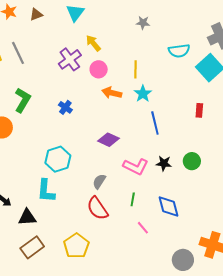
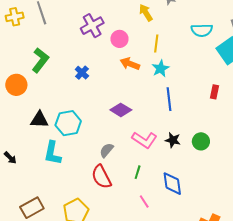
yellow arrow: (93, 43) -> (146, 13), moved
black triangle: (27, 217) -> (39, 120), moved

